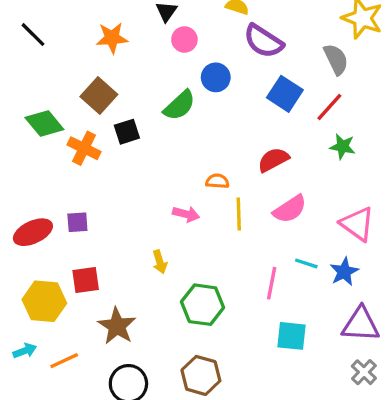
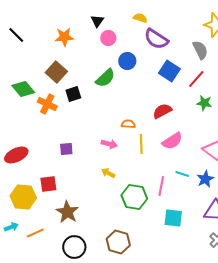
purple square: (77, 222) -> (66, 149), moved
yellow arrow: (160, 262) -> (108, 173), moved, turned 136
green hexagon: (203, 305) -> (134, 197), moved

